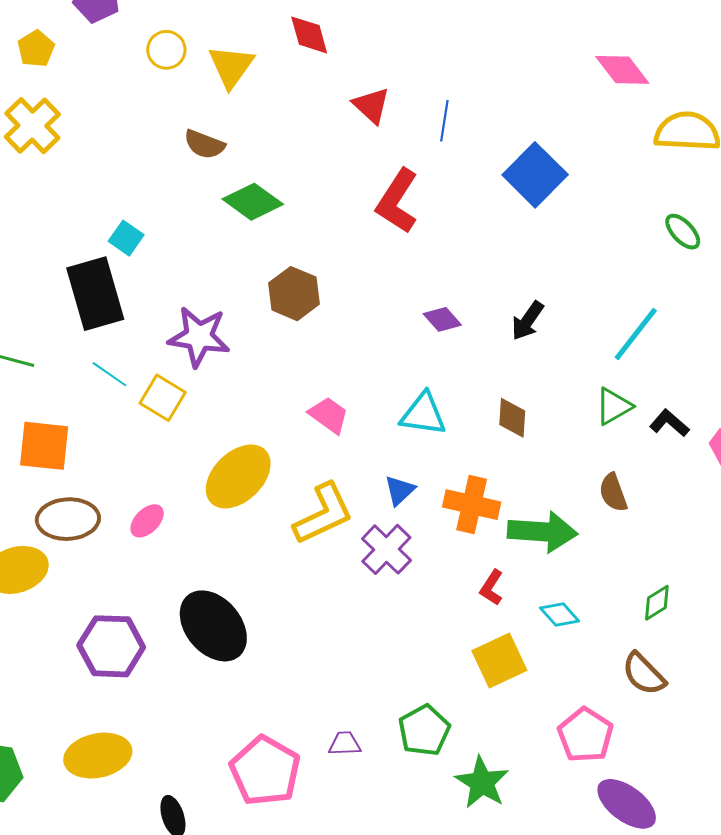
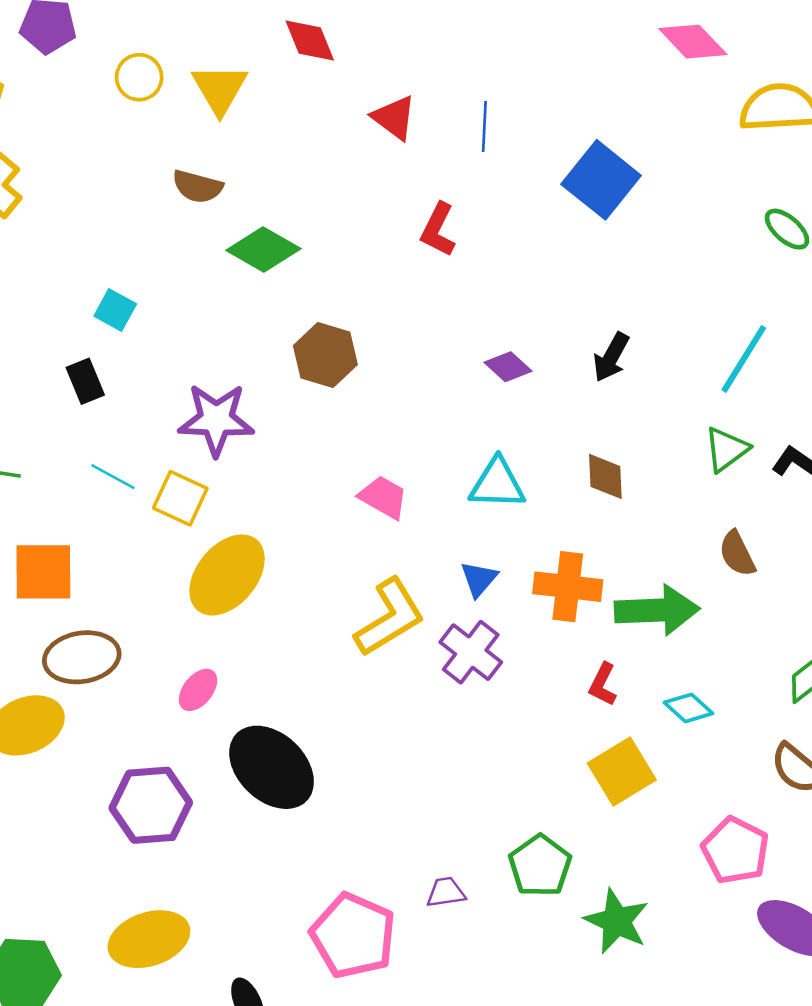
red L-shape: (397, 201) -> (438, 230), size x0.7
black rectangle: (95, 294) -> (85, 381), size x0.5
yellow ellipse: (238, 476) -> (227, 575), moved
pink ellipse: (147, 521) -> (198, 690), moved

